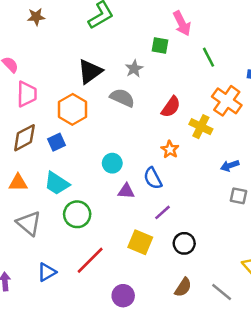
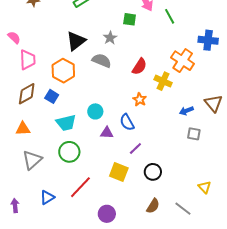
green line: (208, 57) -> (170, 16), moved
blue square: (56, 142) -> (52, 96), turned -32
cyan trapezoid: (57, 183) -> (66, 123), moved, turned -45
gray triangle: (29, 223) -> (32, 160), turned 40

